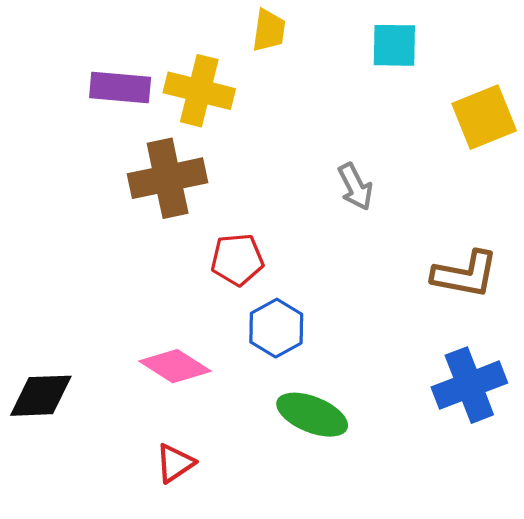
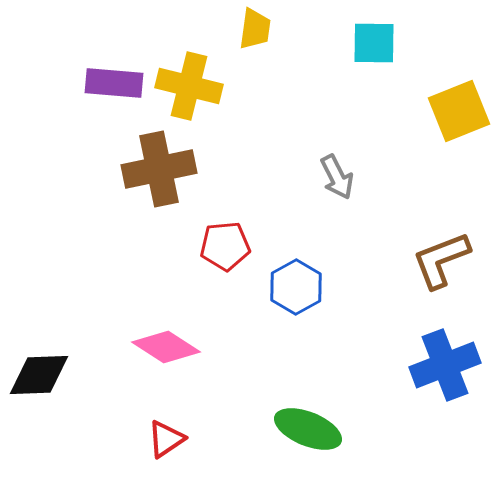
brown L-shape: (465, 274) -> (441, 260), turned 148
blue hexagon: (276, 328) -> (296, 287), moved
green ellipse: (312, 415) -> (308, 429), moved

